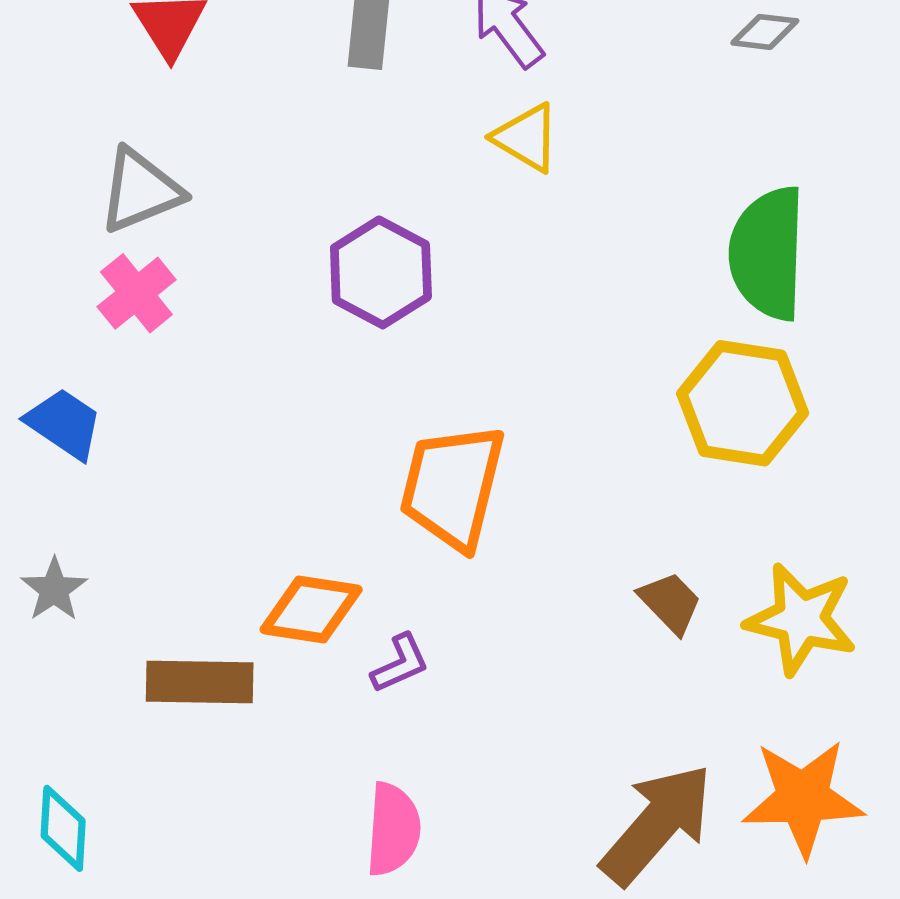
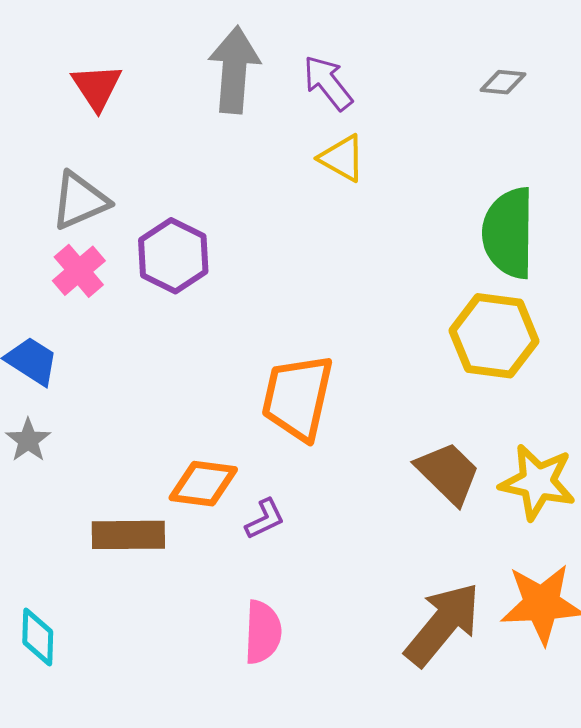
purple hexagon: (381, 272) -> (173, 256), moved
gray star: (54, 589) -> (28, 440), moved
brown trapezoid: (670, 603) -> (448, 473), size x1.5

